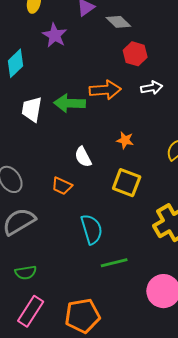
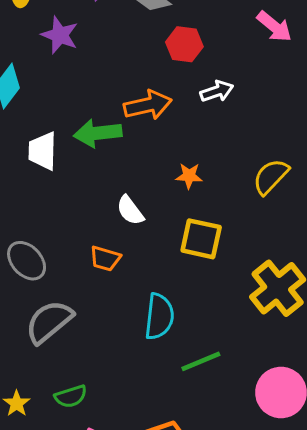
cyan semicircle: (92, 229) -> (159, 316), turned 32

